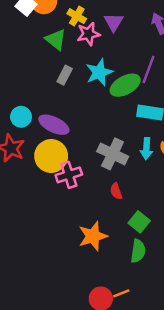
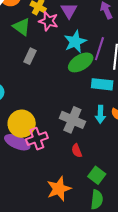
pink star: (88, 34) -> (48, 21), turned 30
cyan star: (99, 72) -> (75, 42), moved
purple ellipse: (54, 125) -> (17, 142), moved

